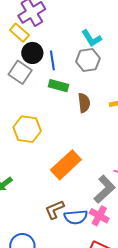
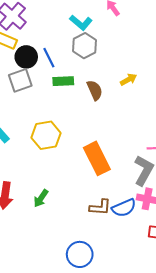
gray square: (20, 72) -> (20, 80), turned -35
orange rectangle: (66, 165) -> (97, 158), turned -56
brown L-shape: (55, 210) -> (100, 207), turned -135

